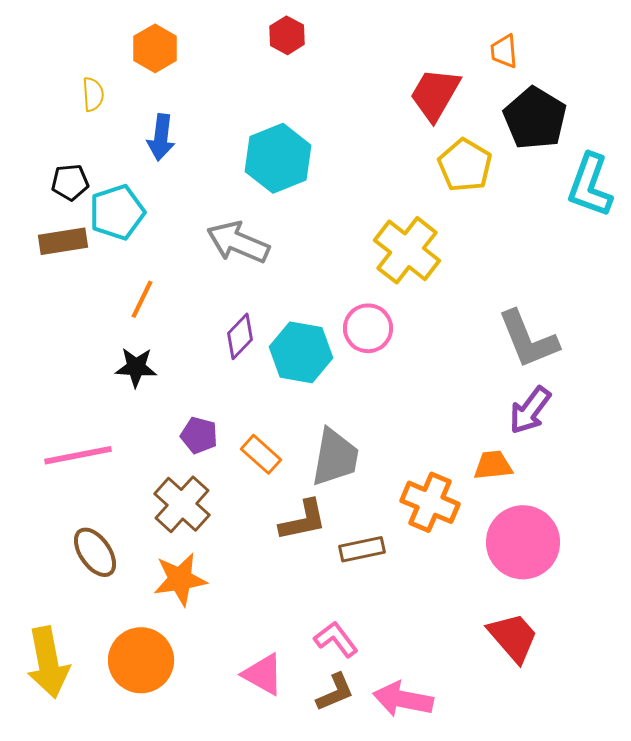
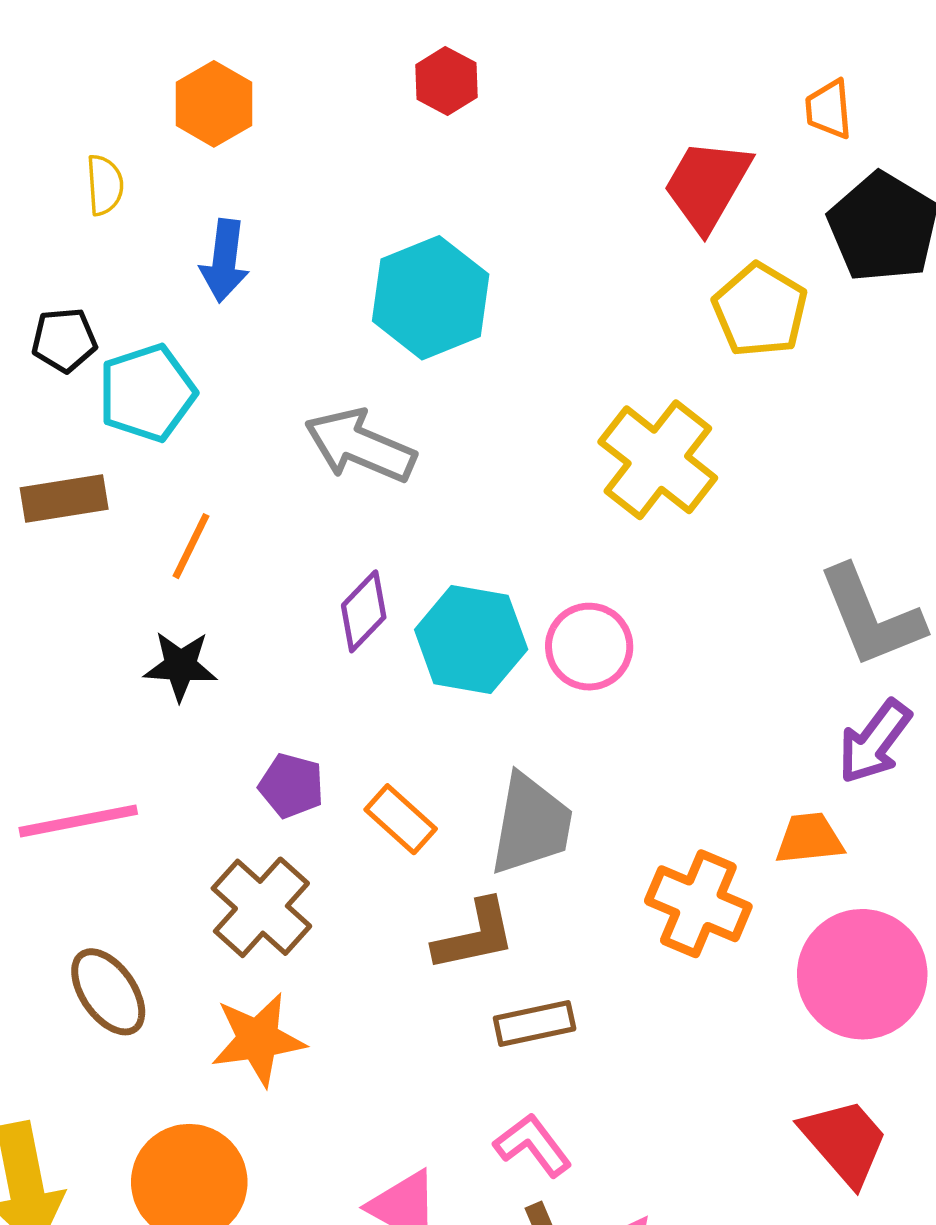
brown rectangle: (63, 241) -> (64, 499), moved
pink circle: (368, 328) -> (589, 647), moved
brown rectangle: (362, 549) -> (535, 1024), moved

